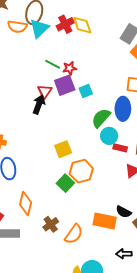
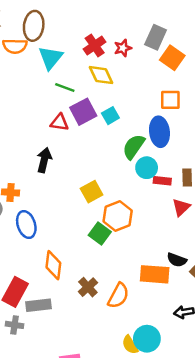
red cross: (65, 24) -> (95, 45), moved
yellow diamond: (82, 25) -> (101, 75), moved
cyan triangle: (39, 28) -> (51, 58), moved
red star: (70, 68) -> (123, 48), moved
red triangle: (45, 91) -> (59, 122), turned -49
black arrow: (39, 104) -> (44, 160), moved

